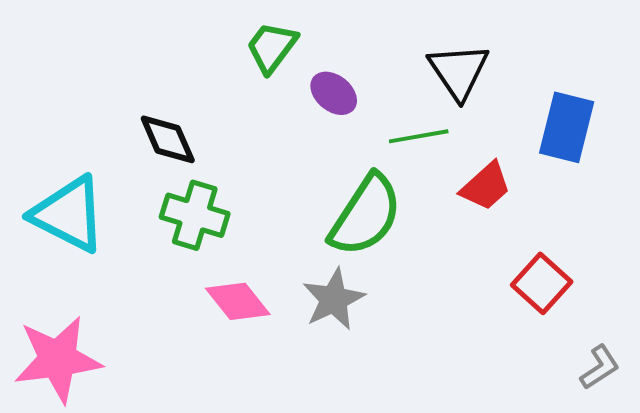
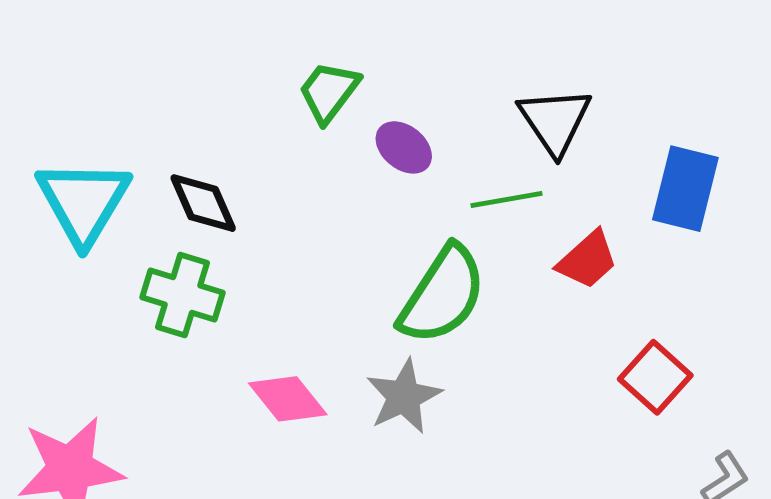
cyan triangle: (69, 214) -> (83, 202), moved, turned 34
green cross: (195, 215) -> (183, 295), moved

